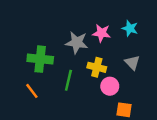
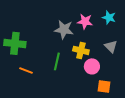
green cross: (40, 59) -> (15, 43), moved
orange line: (32, 91) -> (26, 70), turned -32

